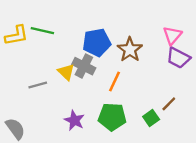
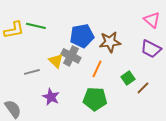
pink triangle: (172, 35) -> (152, 20), moved, turned -30
brown star: (130, 50) -> (110, 42), turned 30
green square: (151, 118) -> (128, 78), moved
purple star: (74, 120) -> (51, 97), moved

